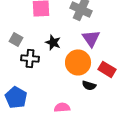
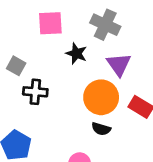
black star: (53, 42) -> (76, 53), moved
black semicircle: (89, 85) -> (101, 129), moved

